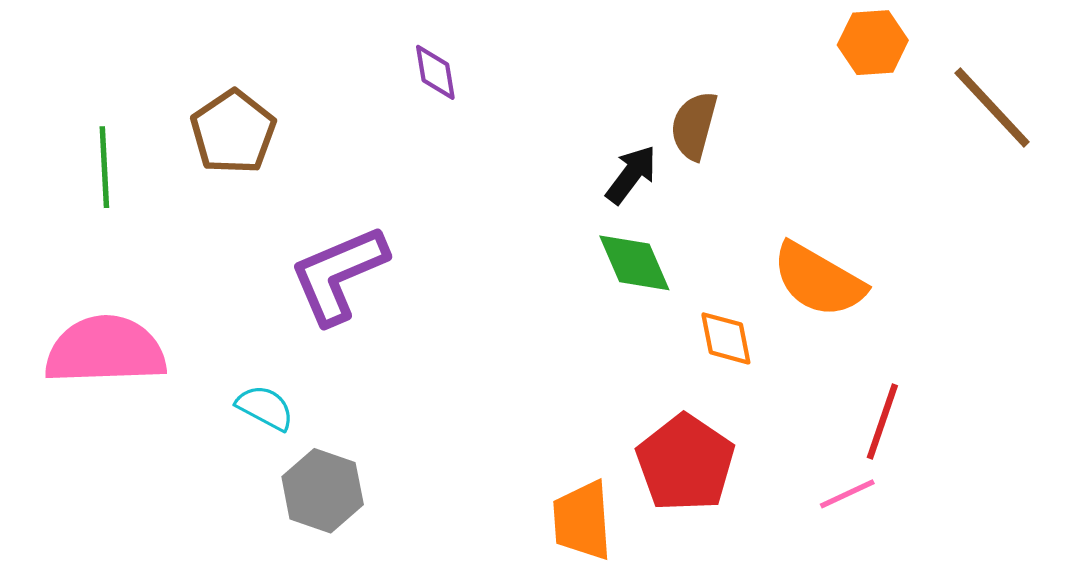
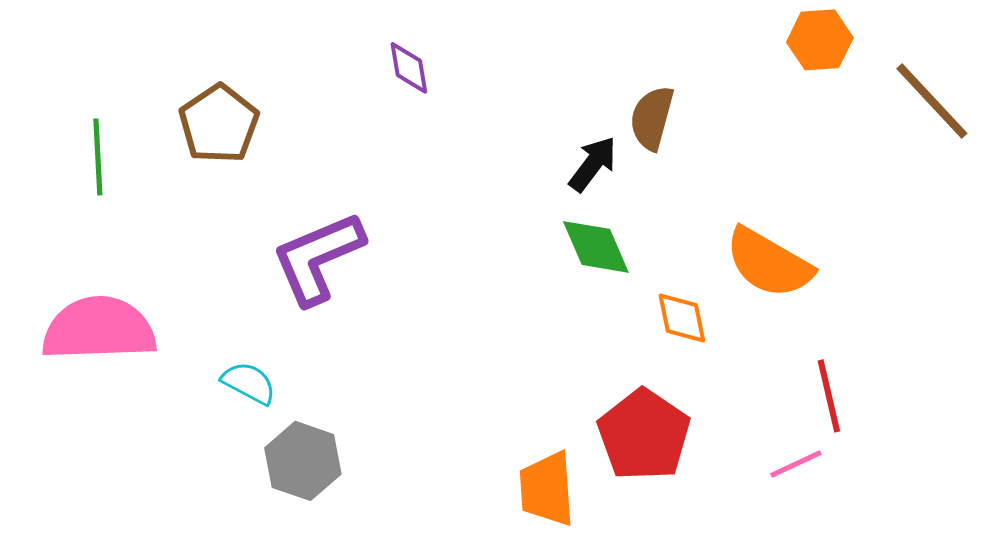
red line: (882, 422) -> (829, 396), turned -32

